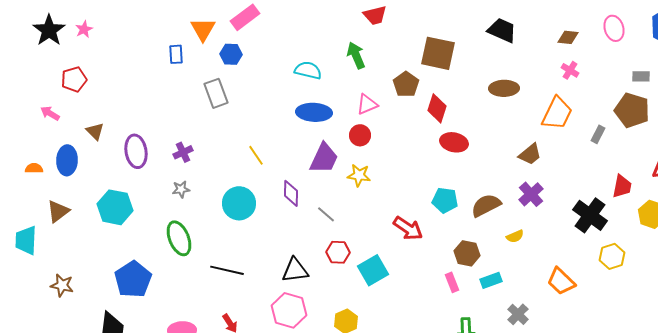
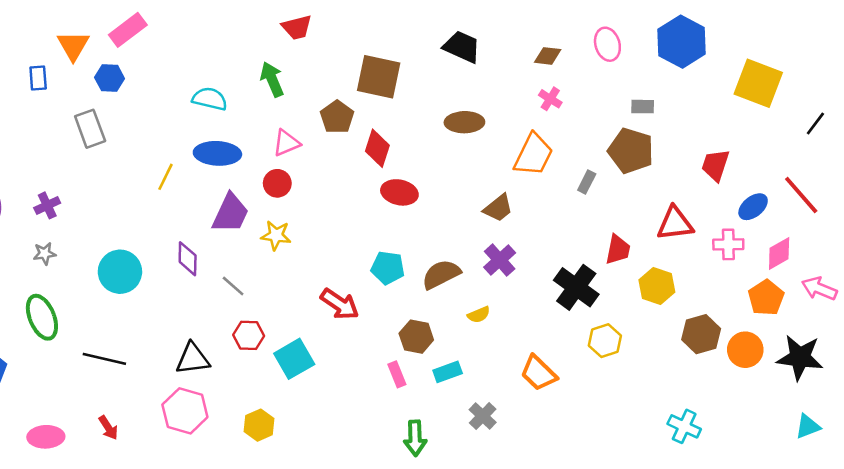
yellow line: (256, 155) -> (165, 177), moved, turned 60

